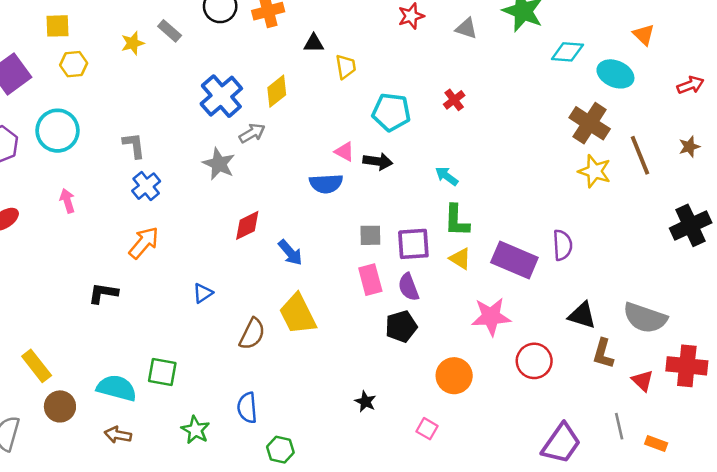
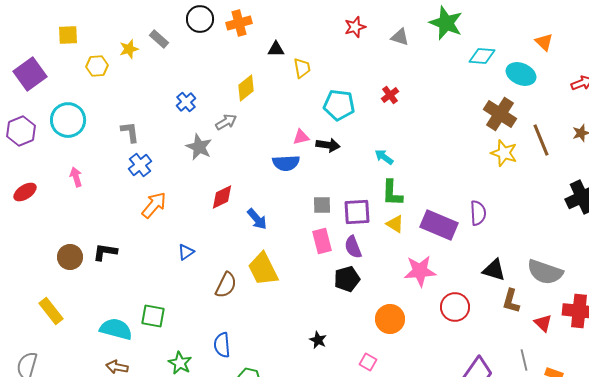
yellow hexagon: (74, 64) -> (97, 66), moved
blue cross: (221, 96) -> (186, 102), moved, size x0.6
pink triangle: (344, 152) -> (301, 137), turned -42
orange arrow: (144, 243) -> (154, 205), moved
brown circle: (60, 406) -> (70, 257), moved

